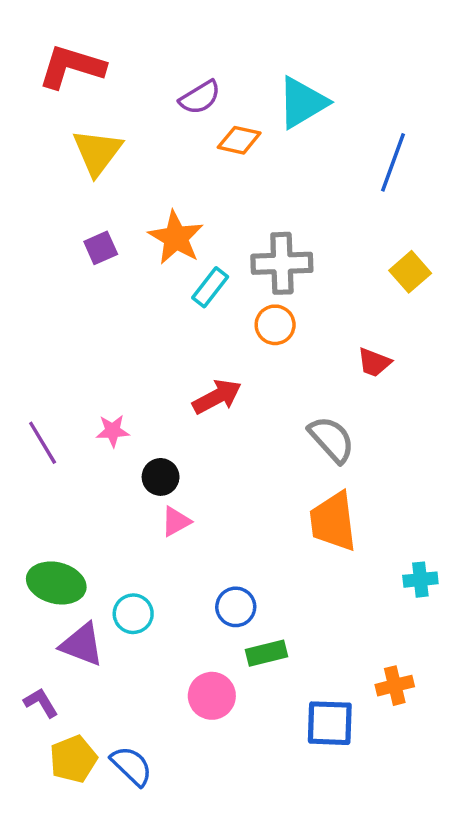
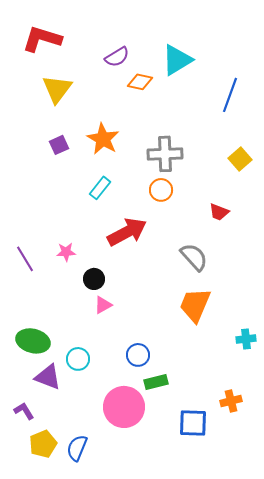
cyan rectangle: (210, 287) -> (100, 188), moved
red arrow: (217, 397) -> (127, 232), size x1.4
orange trapezoid: (333, 521) -> (195, 305), turned 30
pink circle: (212, 696) -> (124, 407), size x1.5
blue semicircle: (131, 766) -> (77, 448), turned -112

